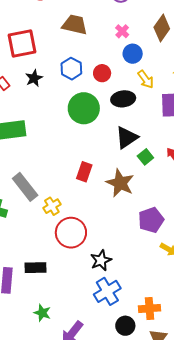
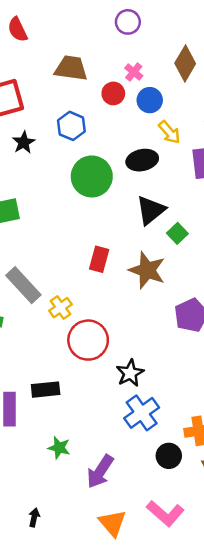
red circle: (102, 73) -> (113, 93), moved

